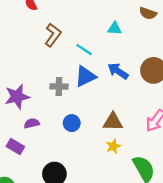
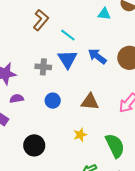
cyan triangle: (115, 29) -> (104, 14), moved
blue triangle: (85, 76) -> (68, 59), turned -40
yellow star: (113, 146) -> (80, 135), moved

